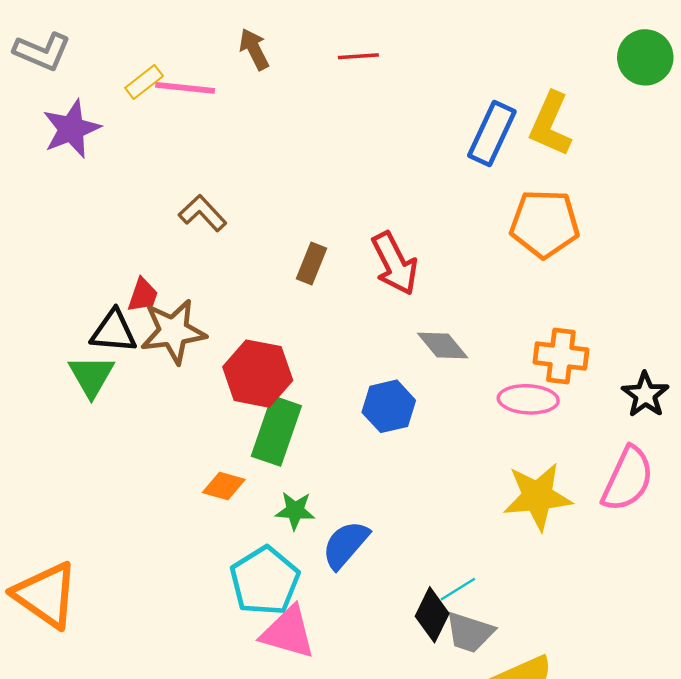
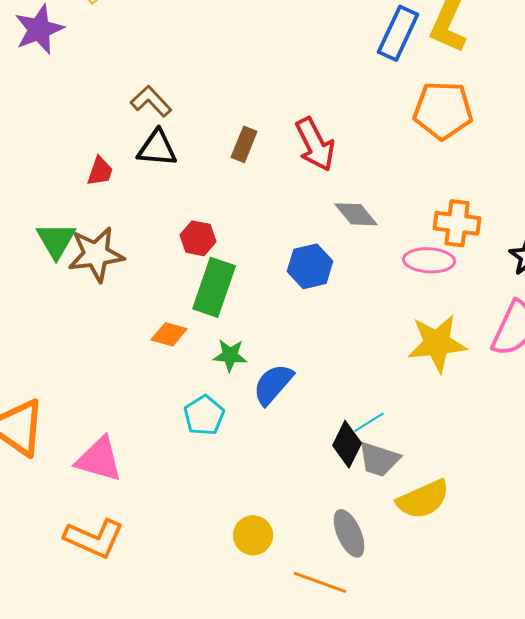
black triangle: (114, 331) -> (157, 148), moved
brown star: (173, 331) -> (96, 254), moved
red hexagon: (258, 374) -> (198, 238), size x0.6
cyan pentagon: (265, 581) -> (204, 415), size x0.7
pink triangle: (288, 632) -> (99, 459), moved

